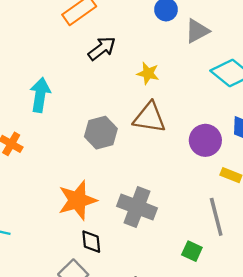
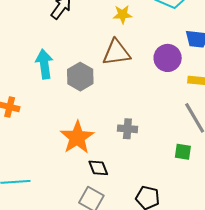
yellow star: (148, 73) -> (122, 14), moved
cyan arrow: (40, 95) -> (44, 64), moved
gray cross: (137, 207) -> (127, 129), size x0.6

